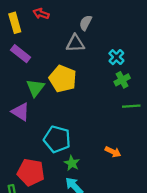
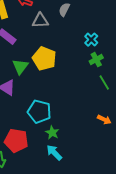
gray triangle: (75, 43) -> (40, 21), moved
green line: (131, 106) -> (104, 83), turned 63
orange arrow: (113, 152) -> (104, 120), moved

